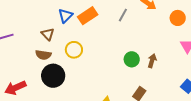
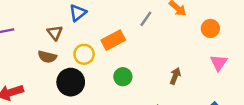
orange rectangle: (88, 16) -> (113, 40), moved
green circle: (132, 59) -> (123, 77), moved
black circle: (53, 76) -> (71, 82), moved

